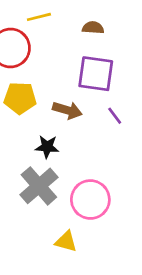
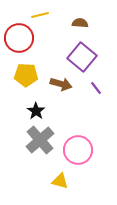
purple square: (96, 74) -> (82, 57), turned 32
black star: (47, 147) -> (36, 111), moved, turned 30

